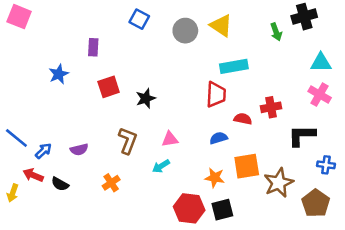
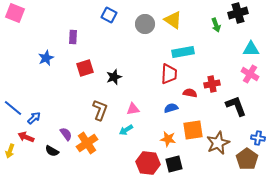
black L-shape: (302, 135) -> (236, 106), turned 70
purple semicircle: (79, 150) -> (66, 134), moved, turned -112
blue cross: (326, 165) -> (258, 138), moved
orange cross: (111, 183) -> (87, 143), size x1.5
black semicircle: (60, 184) -> (52, 151), moved

